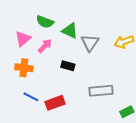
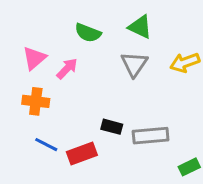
green semicircle: (45, 22) -> (88, 33), moved
green triangle: (70, 31) -> (140, 27), moved
black rectangle: (68, 66) -> (112, 127), moved

